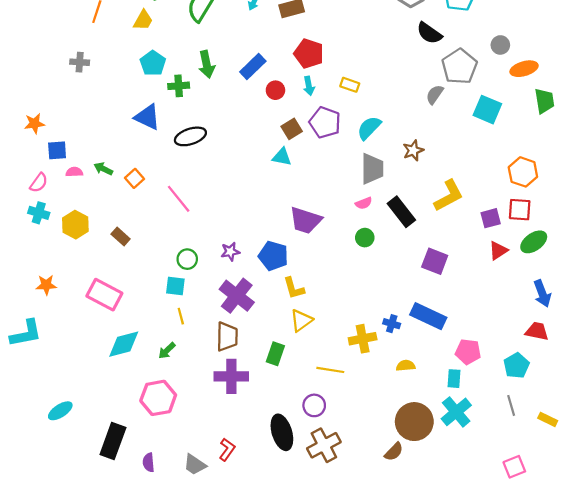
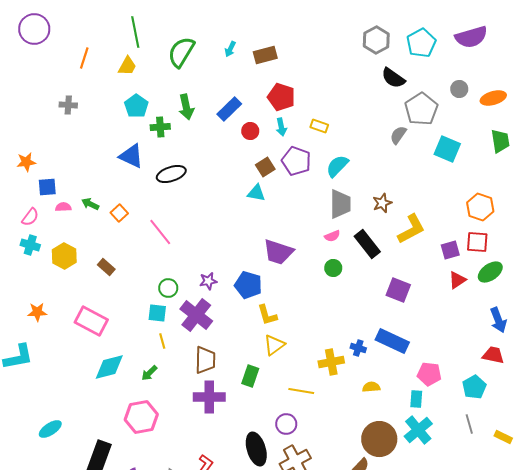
orange ellipse: (524, 69) -> (493, 98), moved
brown star: (413, 150) -> (382, 203), moved
purple cross: (237, 296) -> (196, 315), moved

